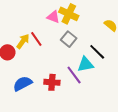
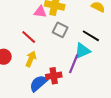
yellow arrow: (23, 41) -> (31, 59), moved
purple line: (74, 75) -> (74, 64), turned 72
blue semicircle: (23, 84) -> (38, 83), moved

